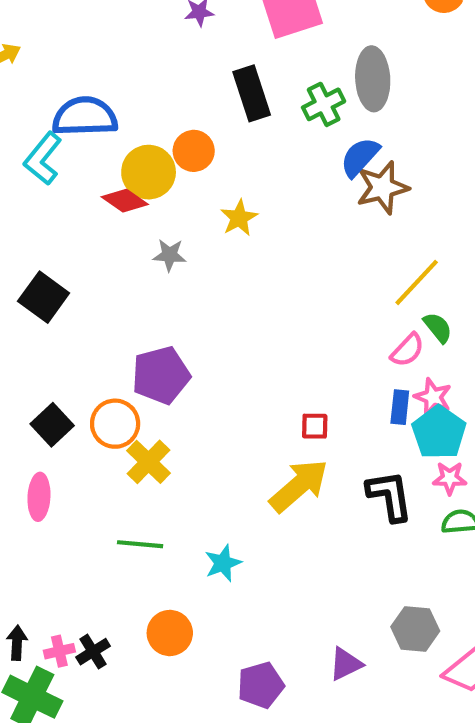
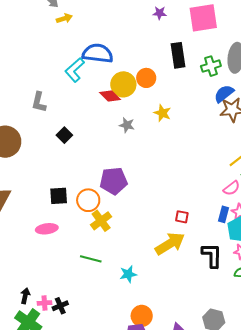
yellow star: (239, 218) -> (162, 113), turned -30
black square: (44, 297) -> (64, 135), size x0.7
black square: (52, 425) -> (59, 196), turned 30
pink ellipse: (39, 497) -> (47, 229), turned 70
orange circle: (170, 633) -> (142, 316), moved

